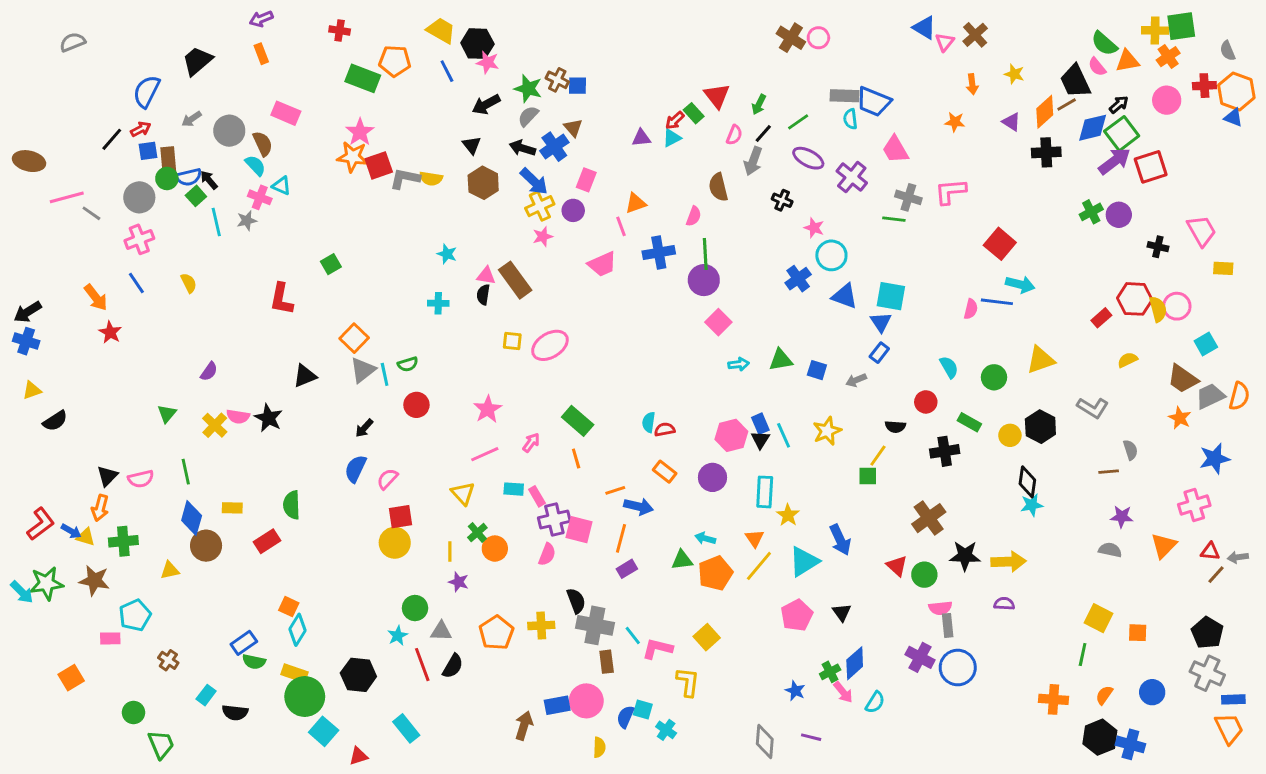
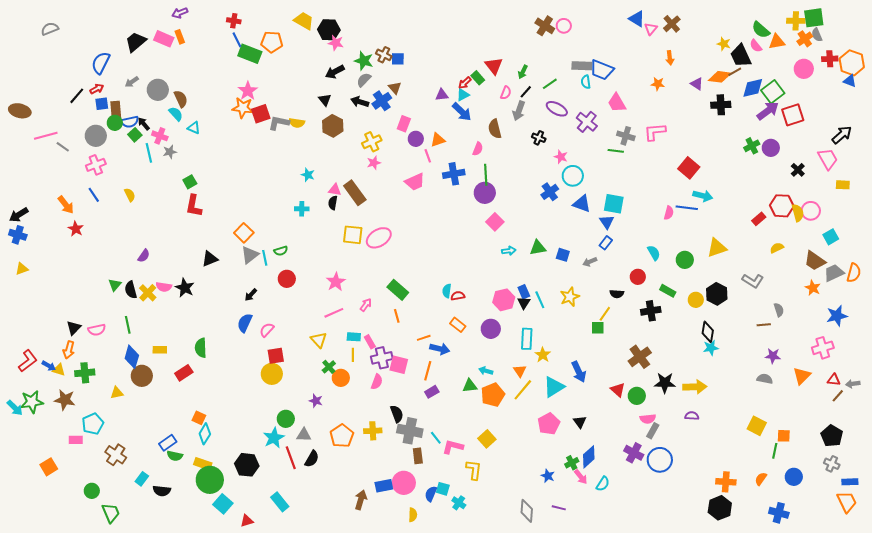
gray semicircle: (1228, 51) -> (817, 35), moved
blue line: (447, 71) -> (237, 40), moved
yellow star: (1014, 74) -> (724, 44), moved
black arrow: (1119, 104) -> (842, 135), moved, size x1.5
orange diamond: (1045, 112) -> (720, 77), turned 50
pink rectangle: (286, 113) -> (164, 39), moved
blue arrow: (534, 181) -> (462, 112), moved
pink cross: (260, 197) -> (160, 136), moved
purple circle: (573, 210) -> (416, 139), moved
black cross: (1158, 247) -> (798, 170), turned 32
green square: (331, 264) -> (190, 182), moved
yellow square: (512, 341) -> (353, 235), size x1.5
black semicircle: (55, 421) -> (131, 290), moved, turned 108
yellow line: (450, 551) -> (353, 355), moved
gray rectangle: (948, 625) -> (653, 431), turned 35
cyan star: (398, 636) -> (274, 438), size x1.5
green line: (1083, 654) -> (775, 451), moved
brown cross: (168, 660) -> (116, 455), size x1.5
gray cross: (1207, 673) -> (832, 464), size x0.7
black hexagon: (1100, 737) -> (720, 508), moved

